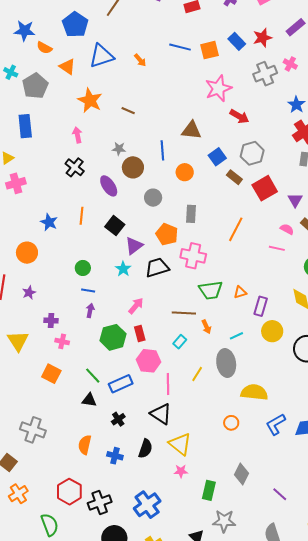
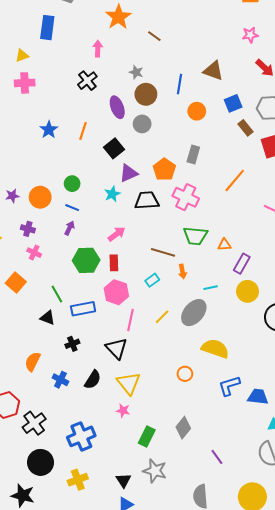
pink star: (218, 88) -> (250, 35), size x0.6
gray circle: (153, 198) -> (142, 124), moved
orange circle: (27, 253) -> (40, 197), moved
gray ellipse: (226, 363) -> (194, 313), turned 36
black cross: (100, 503) -> (34, 423), turned -30

